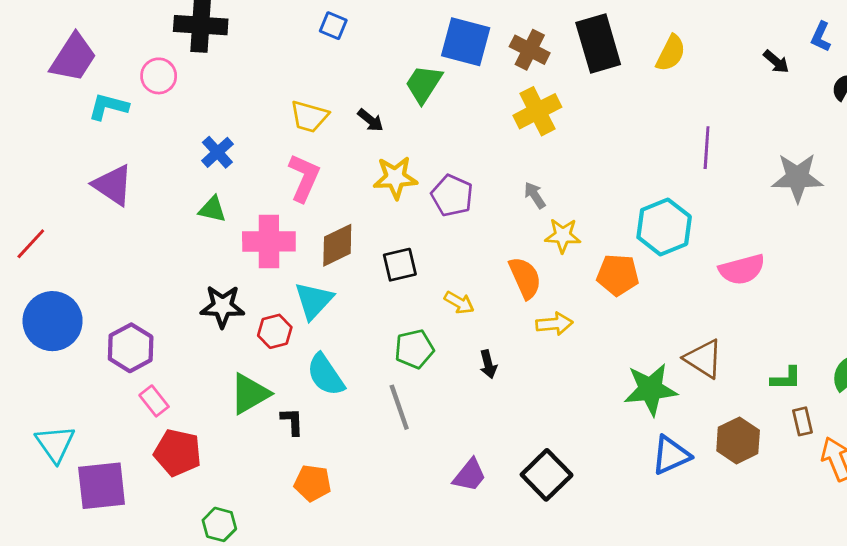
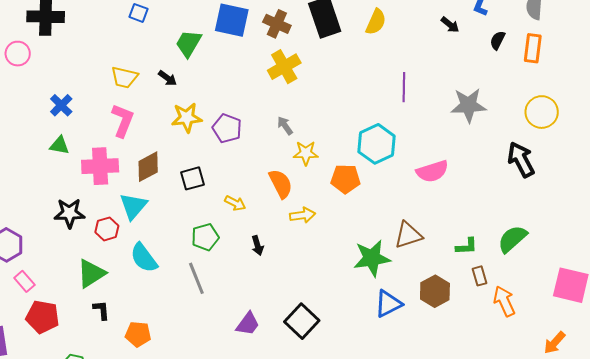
green trapezoid: (424, 84) -> (188, 43), moved
brown triangle: (704, 359) -> (408, 235), turned -48
black L-shape: (292, 421) -> (101, 310), moved

